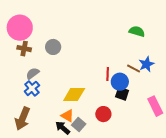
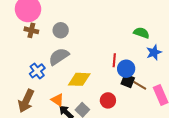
green semicircle: (137, 31) -> (141, 33), moved
brown line: (134, 68) -> (140, 85), moved
gray semicircle: (33, 73) -> (59, 56), moved, size x1.5
orange triangle: (67, 116) -> (57, 100), moved

